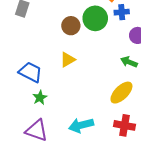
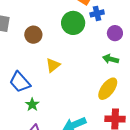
brown circle: (71, 26) -> (33, 35), moved
blue trapezoid: (30, 72) -> (20, 82), turned -150

